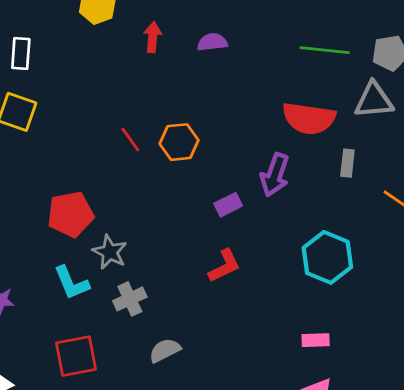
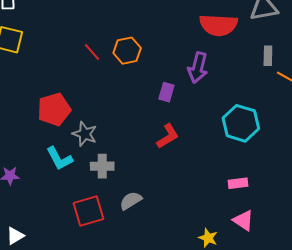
gray rectangle: (347, 163) -> (268, 56), moved
purple rectangle: (228, 205) -> (166, 92), turned -42
gray cross: (130, 299) -> (102, 166), turned 30
red square: (76, 356) -> (89, 211), moved

